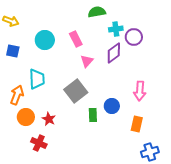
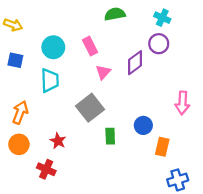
cyan cross: (116, 29) -> (162, 18), moved, turned 32
cyan trapezoid: (37, 79) -> (50, 80), moved
pink arrow: (140, 91) -> (182, 103), moved
blue circle: (112, 106) -> (143, 125), moved
orange circle: (26, 117) -> (19, 144), moved

